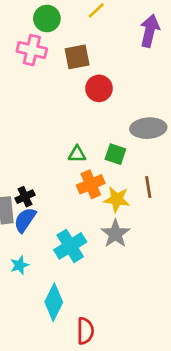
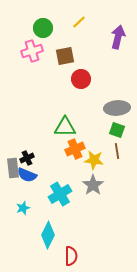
pink cross: (32, 50) -> (32, 51), turned -30
green triangle: (77, 154) -> (65, 127), size x1.6
green square: (115, 154) -> (117, 130), moved
blue semicircle: (25, 220) -> (27, 175), turned -102

